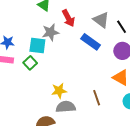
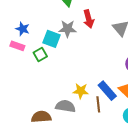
blue rectangle: (91, 42) -> (107, 91), moved
yellow star: (59, 91) -> (81, 91), moved

